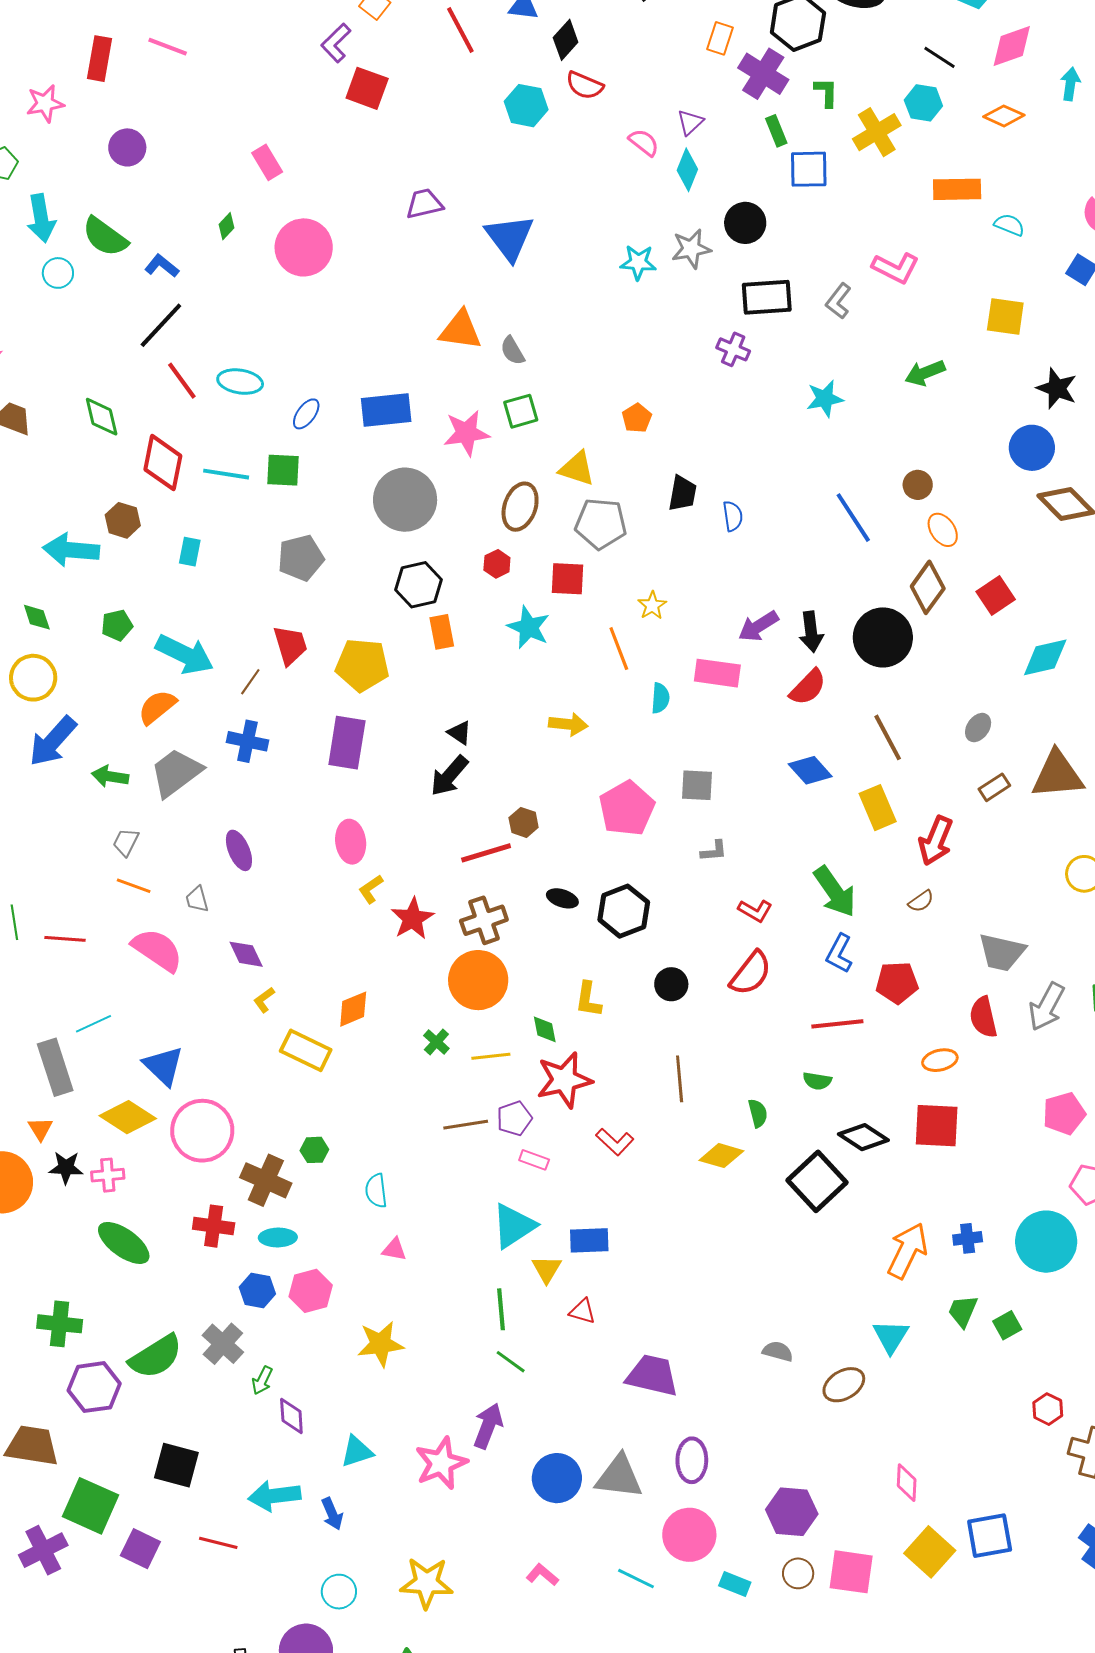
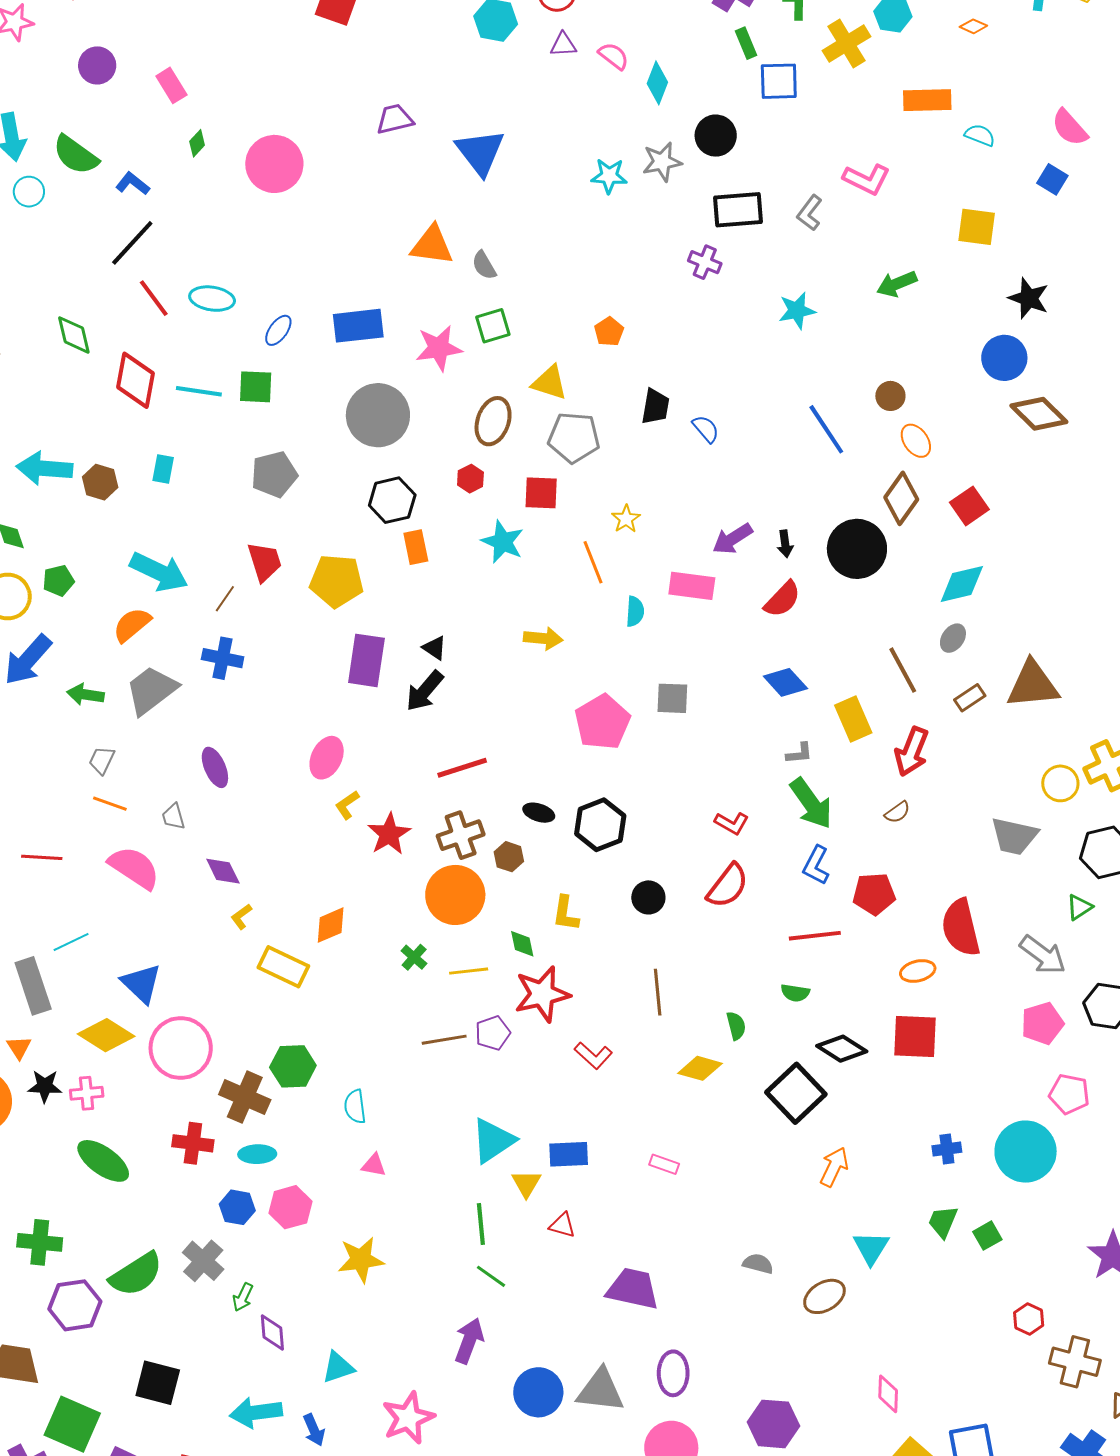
orange diamond: (1004, 116) -> (973, 26), size x0.7
purple triangle: (690, 122) -> (563, 45), moved, turned 40
pink rectangle: (267, 162) -> (171, 85), moved
blue semicircle: (733, 516) -> (706, 429), turned -32
brown hexagon: (123, 520) -> (100, 482), moved
green pentagon: (117, 625) -> (58, 581), moved
black arrow: (811, 632) -> (785, 544), size x0.7
cyan diamond: (1045, 657) -> (962, 584), moved
brown line: (888, 737) -> (903, 670), moved
purple rectangle: (347, 743) -> (366, 660), moved
brown hexagon: (524, 822) -> (509, 857), moved
pink ellipse: (351, 842) -> (327, 758), turned 33
gray L-shape: (714, 851) -> (799, 753), moved
gray trapezoid: (1002, 952) -> (1014, 836), moved
gray arrow: (1047, 1007) -> (1043, 955), moved, turned -81
red semicircle: (983, 1017) -> (961, 928), size x1.4
green hexagon: (314, 1150) -> (293, 1066), size x1.6
pink rectangle: (534, 1160) -> (664, 1164), moved
orange arrow: (907, 1251) -> (834, 1167), moved, size x0.7
pink star: (441, 1463) -> (408, 1418), moved

